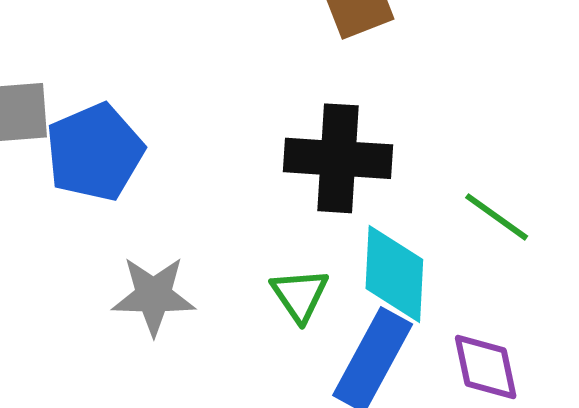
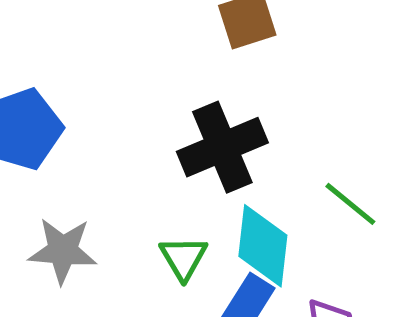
black cross: (338, 158) -> (222, 147), turned -30

